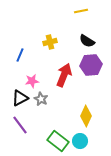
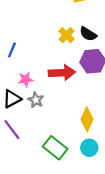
yellow cross: (50, 42) -> (67, 35), moved, turned -32
red arrow: (64, 75) -> (62, 73), turned 65
cyan circle: (80, 141) -> (89, 148), moved

